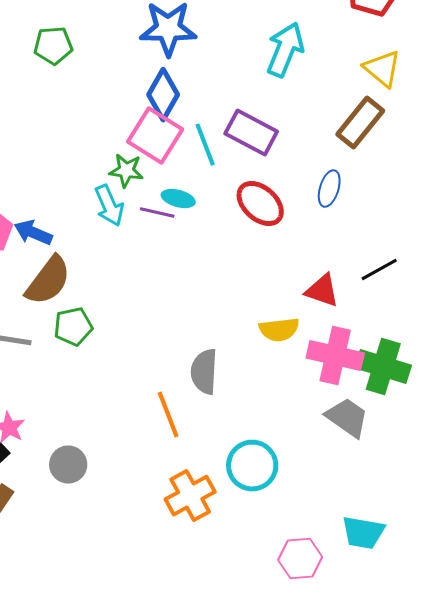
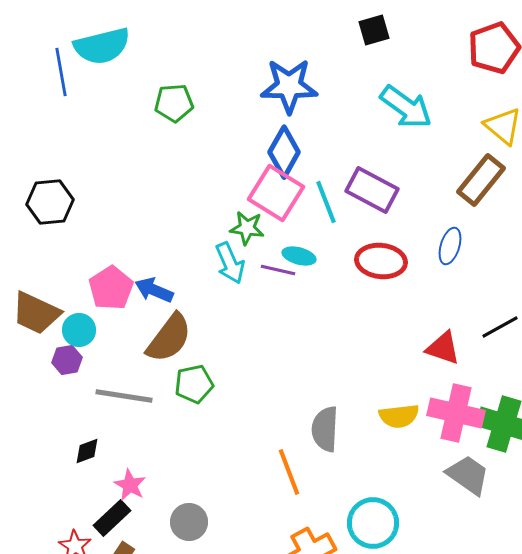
cyan arrow: (285, 50) -> (406, 107), turned 104
red ellipse: (260, 204) -> (381, 261), turned -36
yellow semicircle: (279, 330) -> (399, 416), moved

